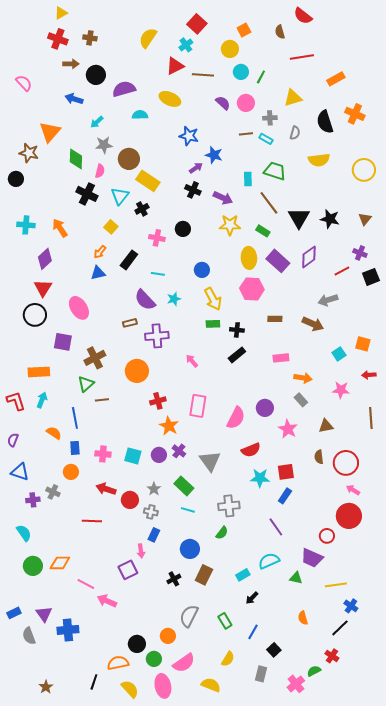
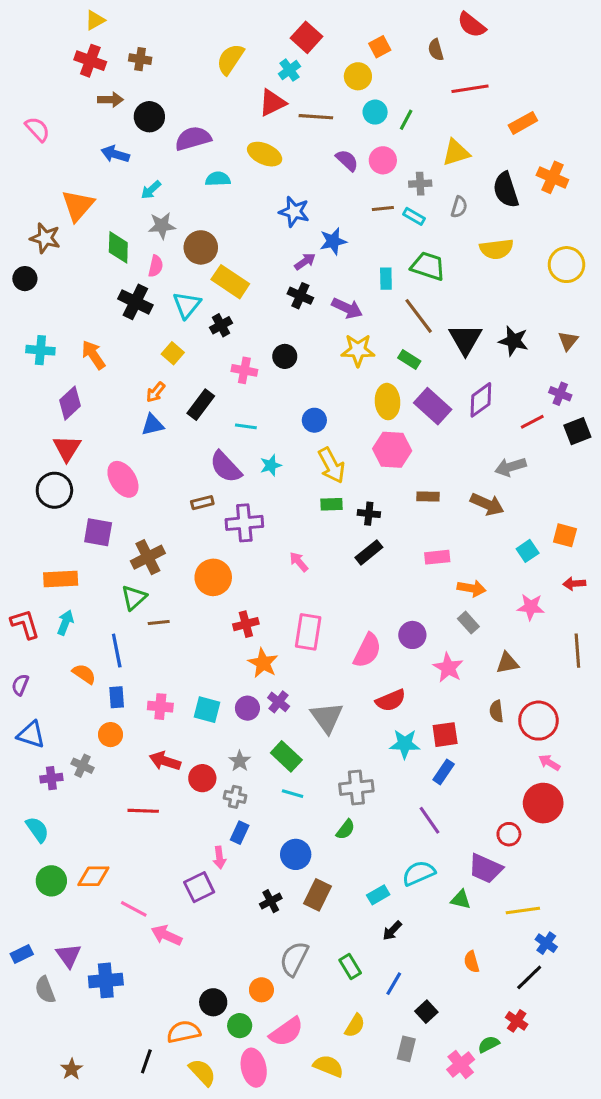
blue star: (214, 155) -> (333, 241), turned -30

